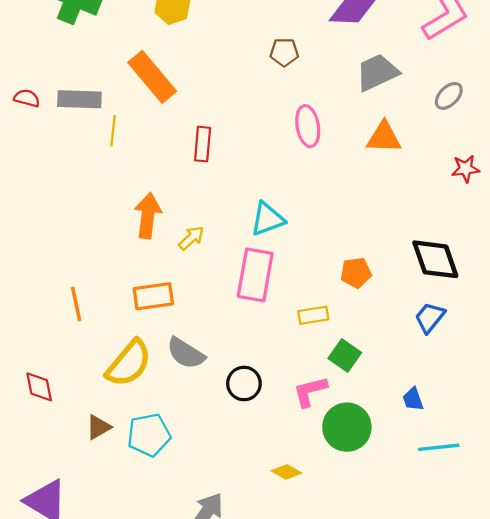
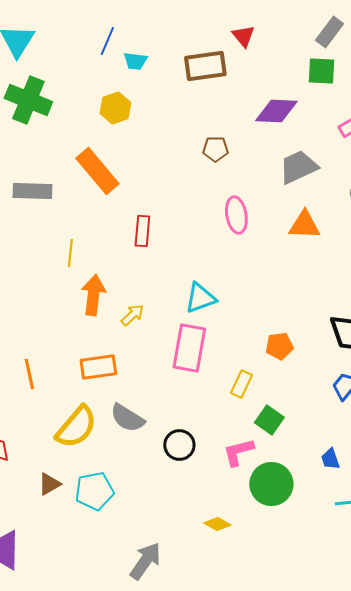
yellow line: (113, 131) -> (70, 253), moved
yellow rectangle: (313, 315) -> (241, 384), turned -56

